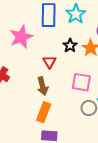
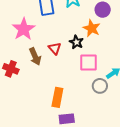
black star: (70, 46) -> (76, 42), moved
brown arrow: (43, 86) -> (35, 56), moved

